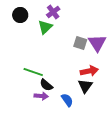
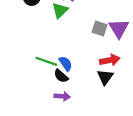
purple arrow: (41, 96) -> (62, 96), moved
blue semicircle: (67, 100) -> (66, 64), moved

